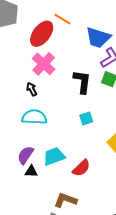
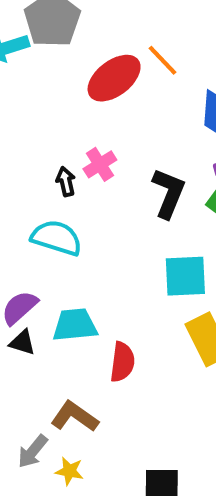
pink cross: (44, 64) -> (100, 164), moved, size x0.7
cyan square: (86, 119) -> (185, 276), moved, size x1.6
red semicircle: (81, 168) -> (122, 362), turned -54

